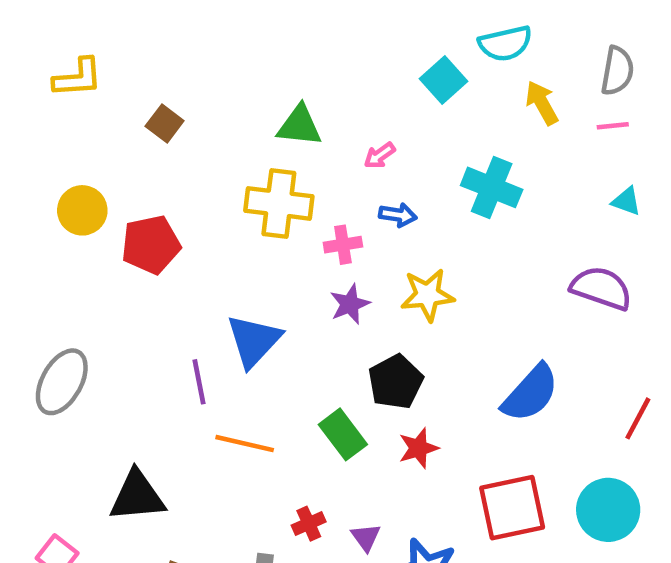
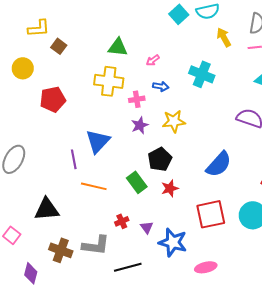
yellow L-shape: (78, 78) -> (39, 28), moved
cyan square: (444, 80) -> (179, 14), moved
yellow circle: (82, 210) -> (23, 68), moved

